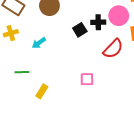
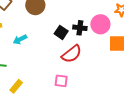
black square: (80, 30) -> (61, 32), turned -32
red semicircle: (113, 49) -> (72, 54), moved

